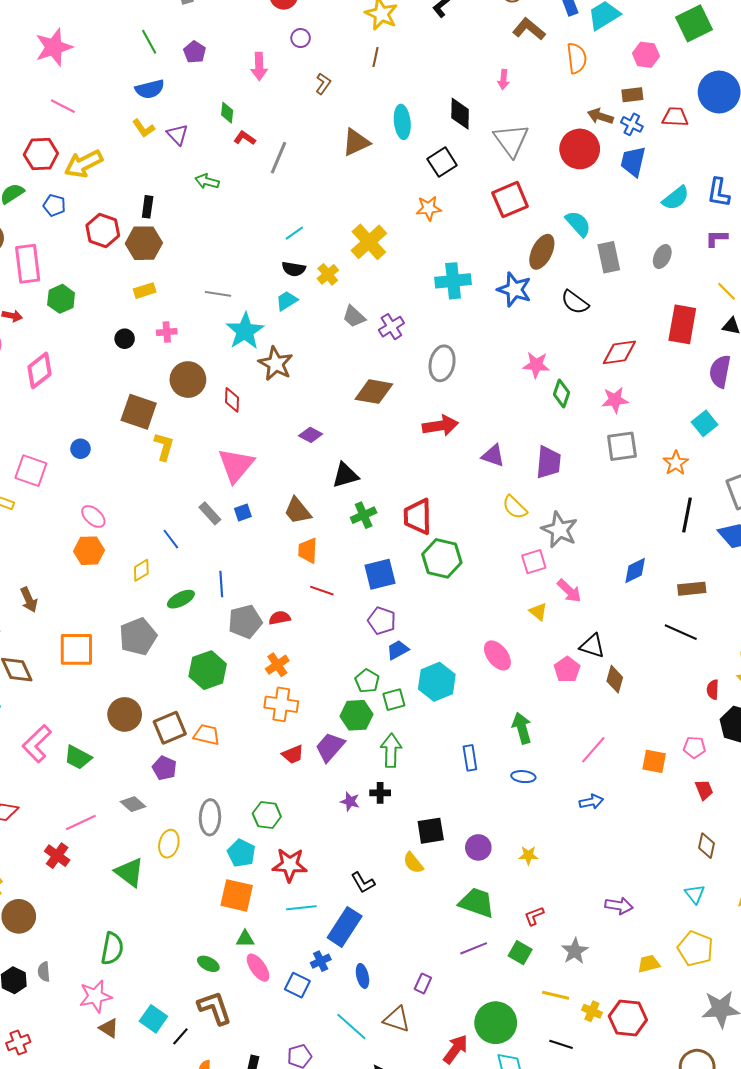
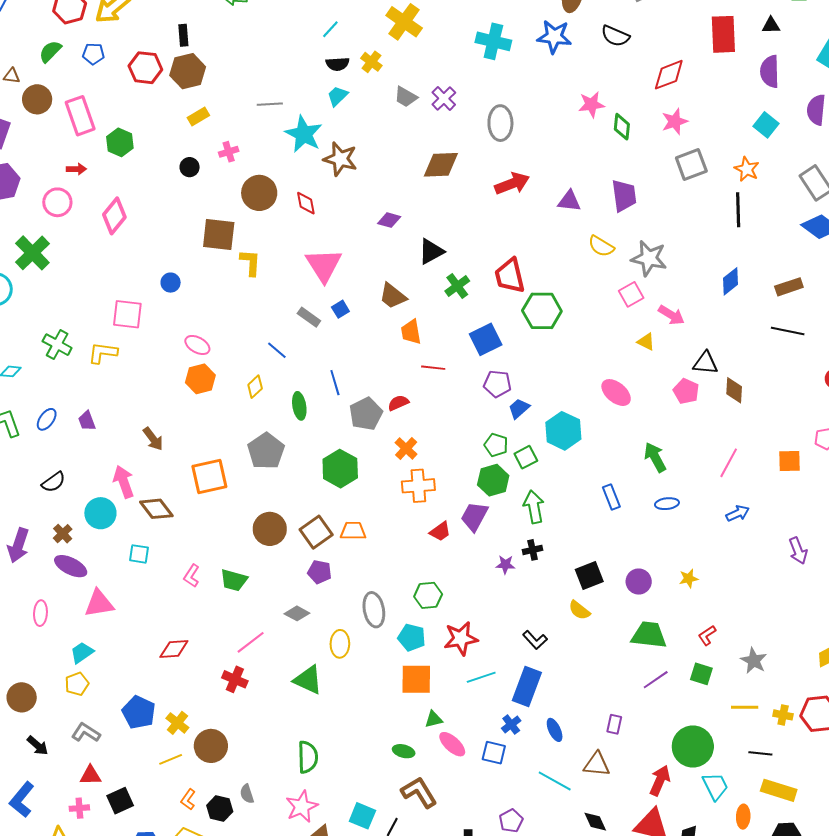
cyan cross: (453, 281) -> (493, 41), turned 32
black line: (687, 515) -> (738, 210), moved
green ellipse: (181, 599) -> (299, 406), turned -60
pink L-shape: (37, 744) -> (191, 576), size x0.6
purple arrow: (619, 906) -> (798, 551), moved, turned 72

